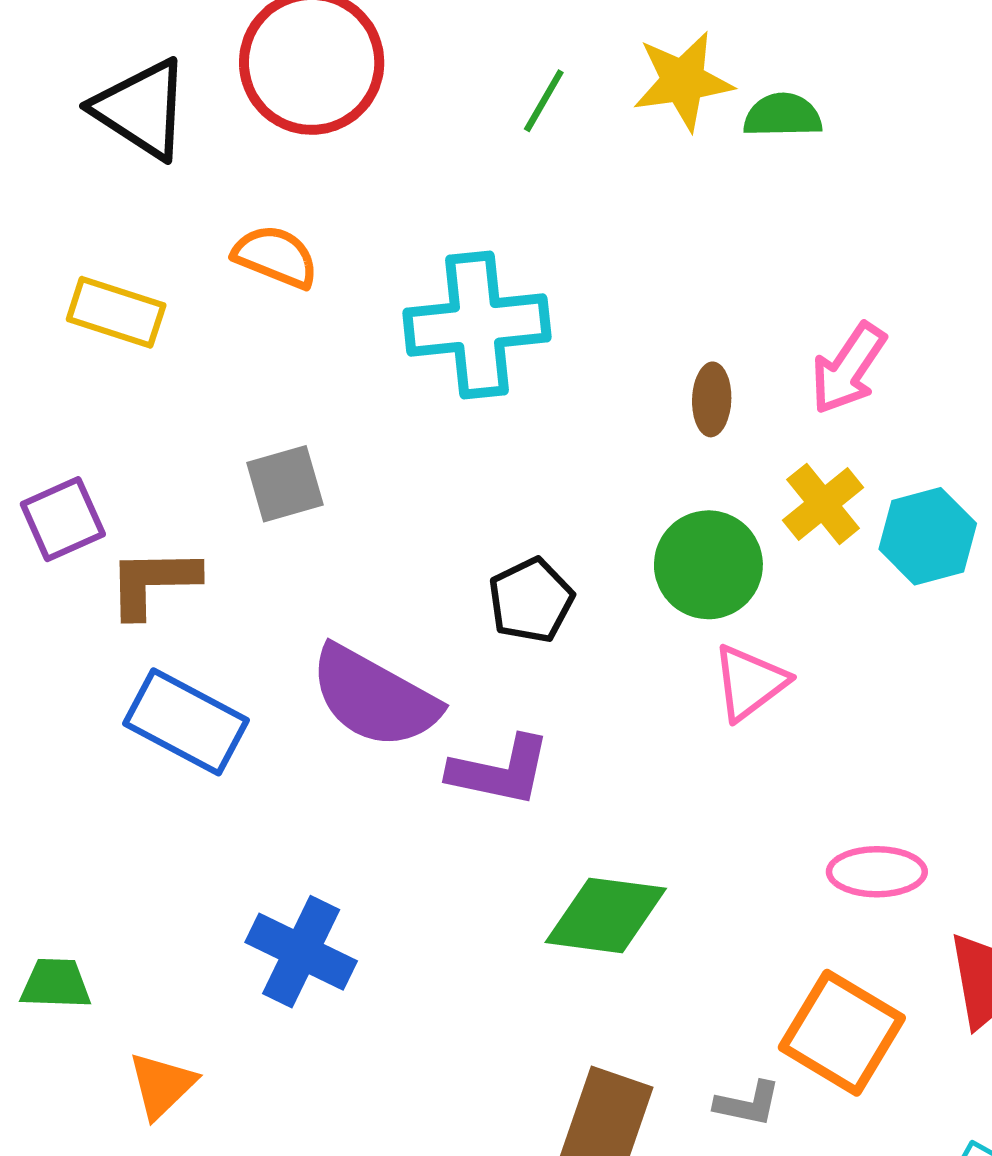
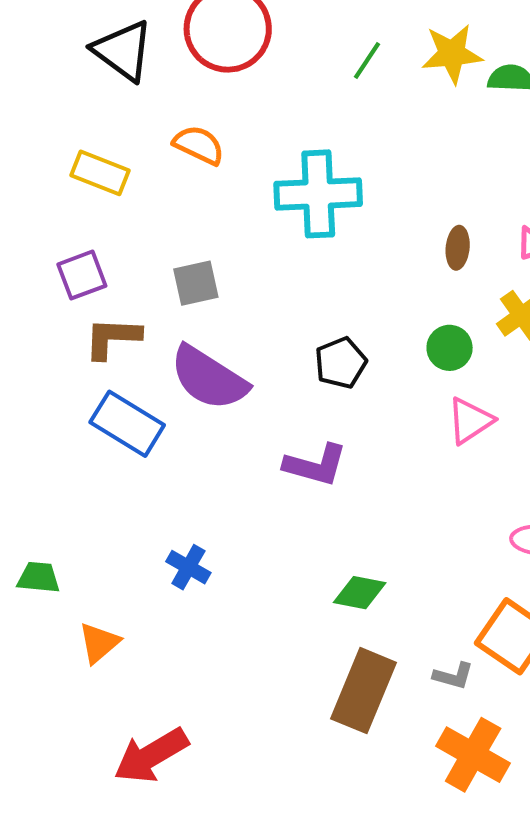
purple square: (63, 519) -> (82, 275), moved
green circle: (708, 565) -> (450, 348), size x0.7
purple semicircle: (374, 697) -> (209, 378), moved
green diamond: (606, 915) -> (360, 593), moved, size x0.7
blue cross: (301, 952) -> (188, 567), size x0.7

